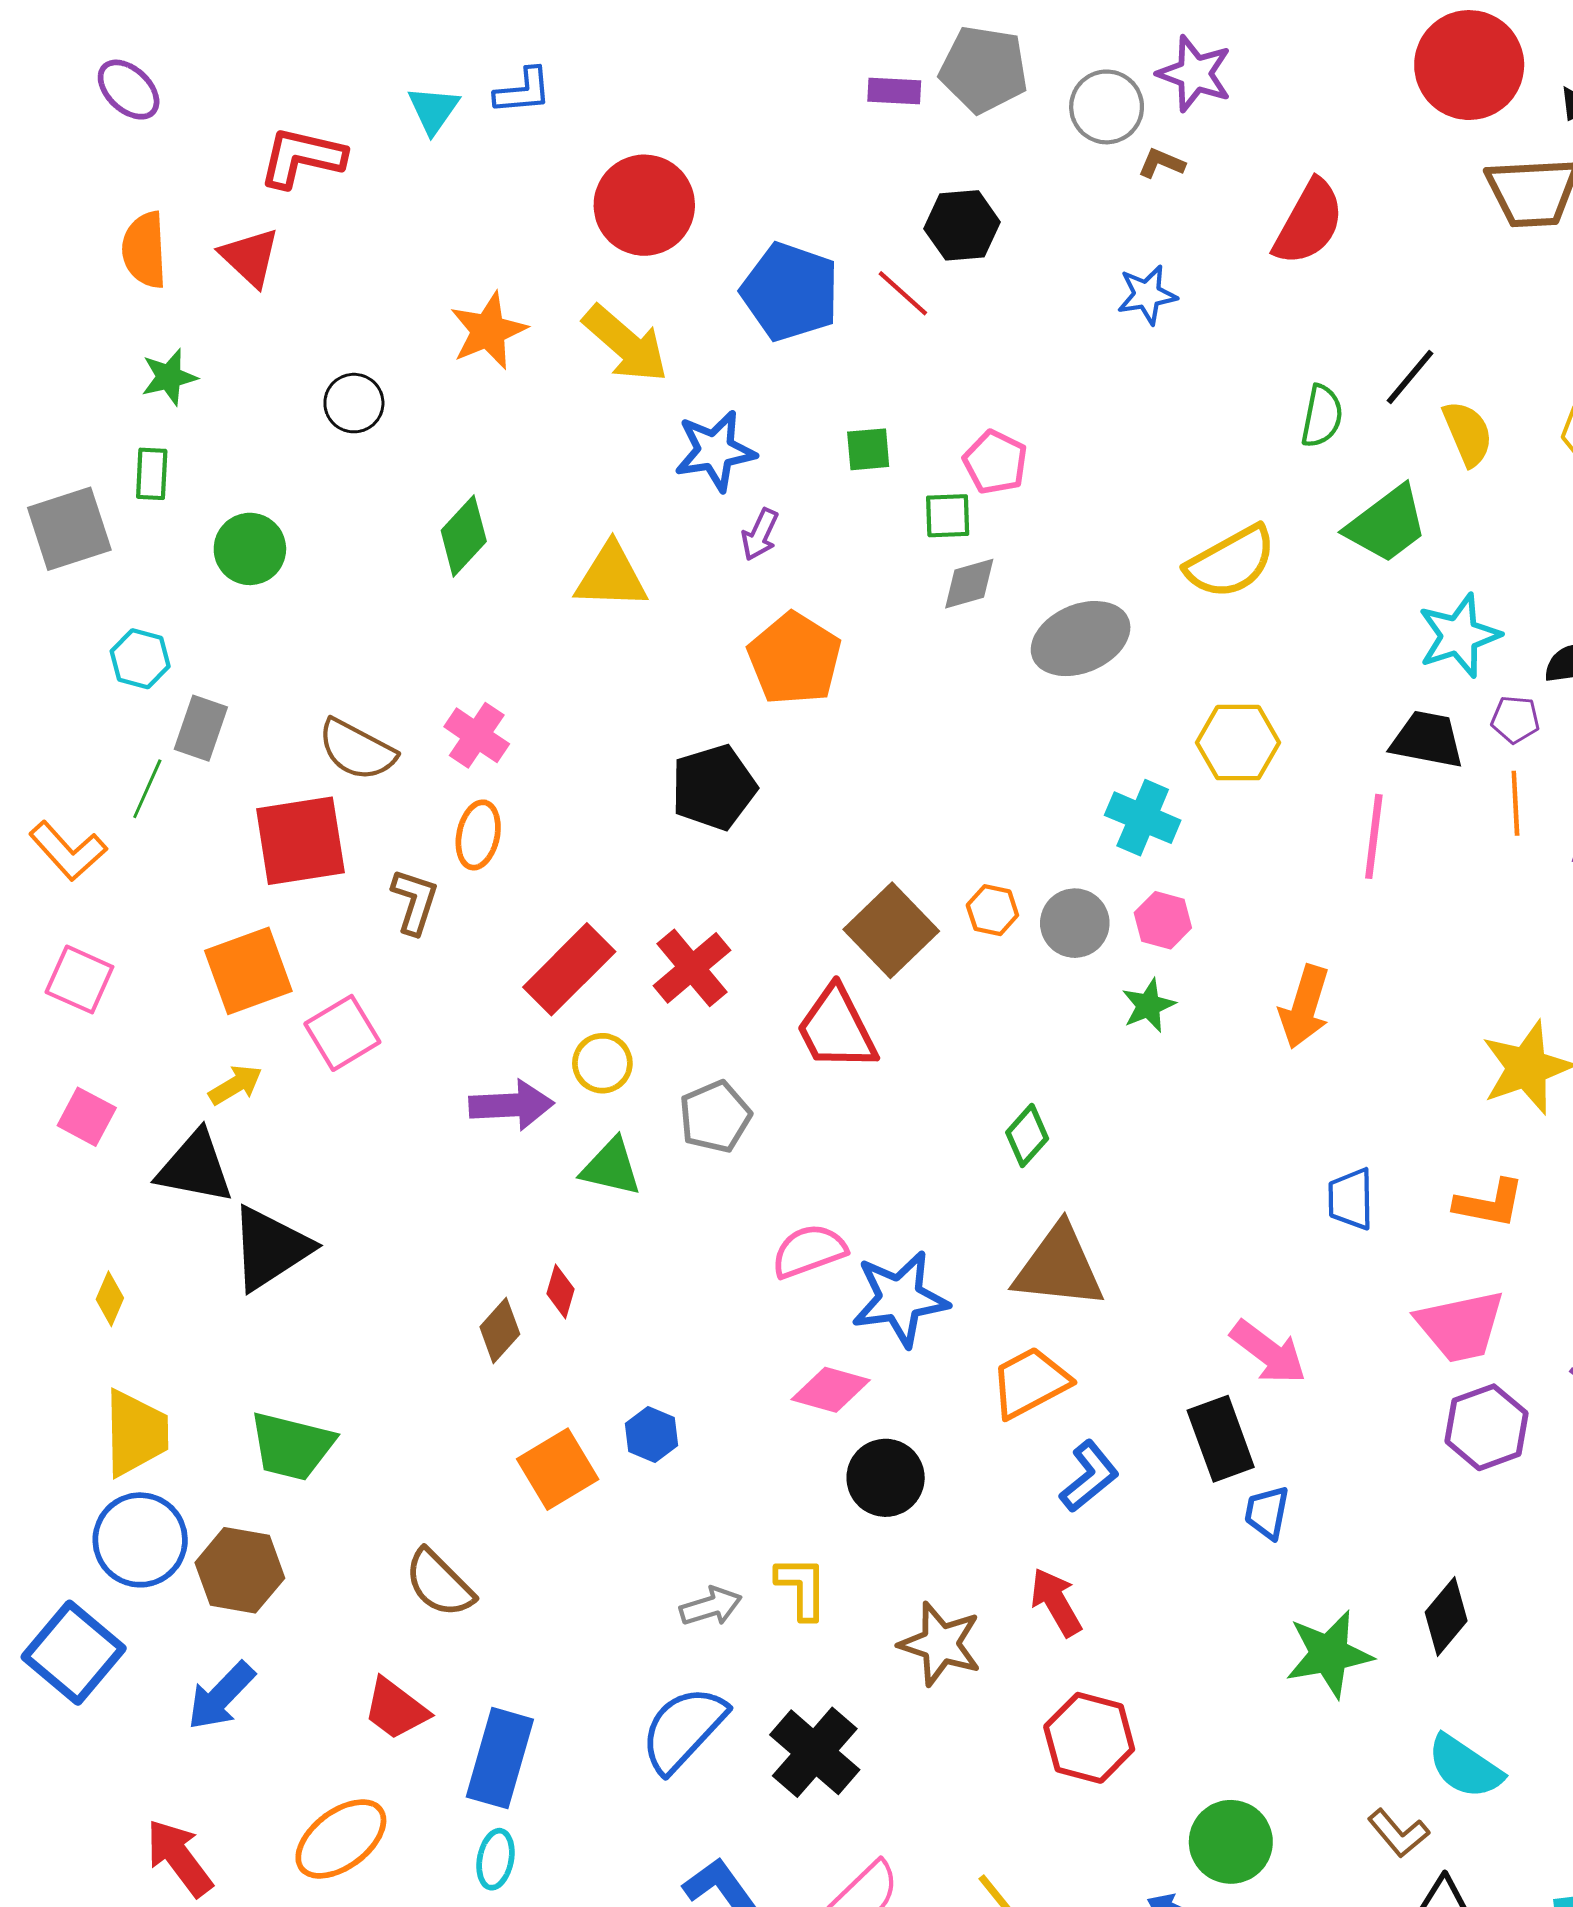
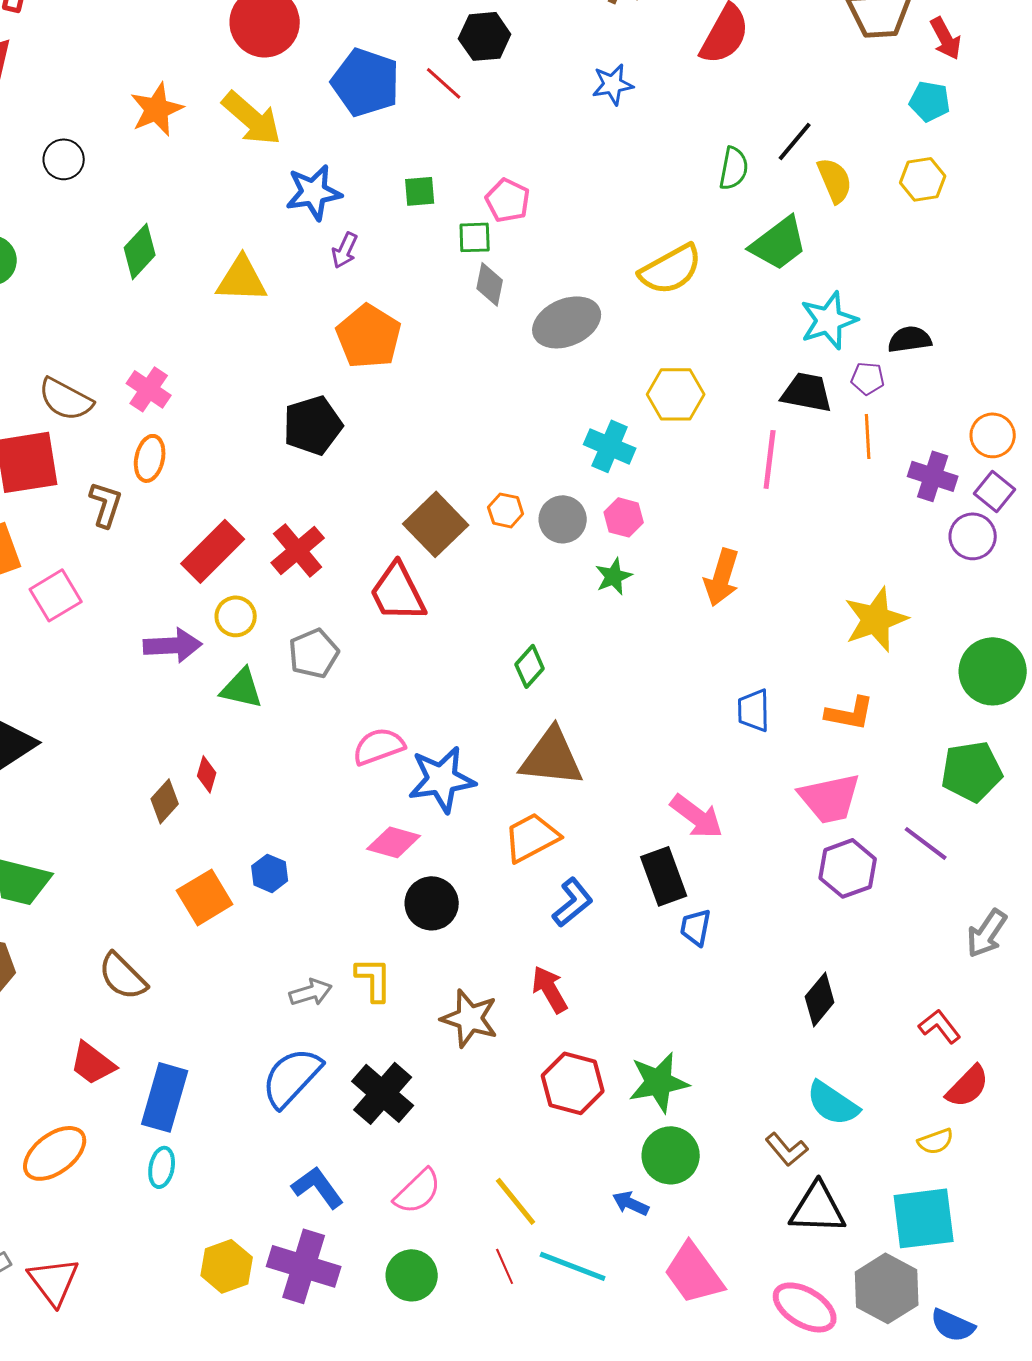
gray diamond: (969, 584) -> (490, 284), turned -63
green star: (1329, 1654) -> (659, 1082), moved

